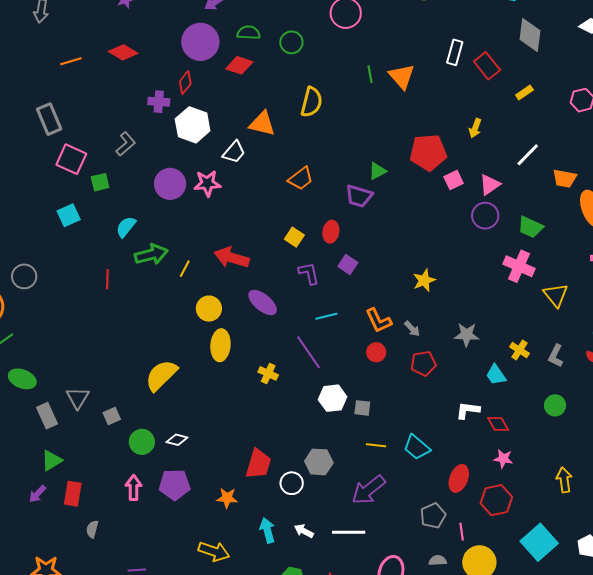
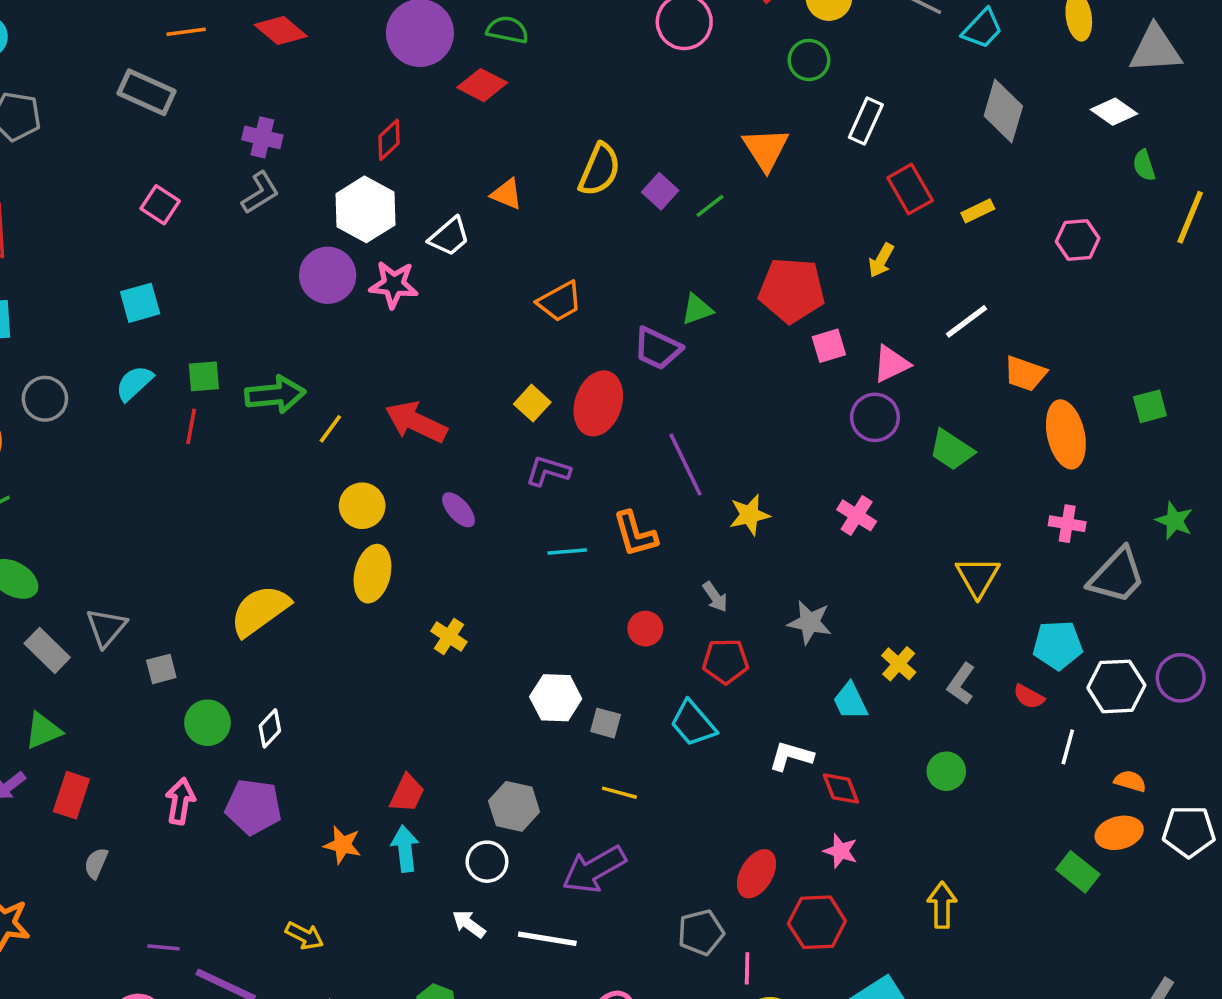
green circle: (291, 42) -> (809, 60), moved
red rectangle: (487, 66) -> (910, 189), moved
green line: (370, 74) -> (710, 206), moved, turned 54
red diamond: (185, 83) -> (389, 140), moved
purple cross: (159, 102) -> (262, 137), moved
gray rectangle: (49, 119) -> (146, 92), moved, turned -52
orange triangle: (262, 124) -> (507, 194), size x0.7
white hexagon: (193, 125) -> (365, 209), moved
pink square: (71, 159) -> (160, 205), size x0.7
green square: (100, 182) -> (204, 376), moved
cyan semicircle: (126, 227) -> (134, 383), moved
red ellipse: (331, 232) -> (598, 403), size x1.6
purple square: (348, 264) -> (660, 191), moved
pink cross: (519, 266) -> (857, 515), moved, size x0.7
purple L-shape: (309, 273) -> (548, 471), turned -70
purple ellipse: (263, 303) -> (459, 510), size x0.7
orange L-shape: (379, 321) -> (635, 534), moved
purple line: (308, 352) -> (685, 465), moved
gray rectangle: (47, 416) -> (47, 650), turned -30
white diamond: (177, 440) -> (270, 728), turned -70
cyan trapezoid: (417, 447) -> (693, 723), moved
red trapezoid: (258, 464) -> (407, 793), size x0.7
white circle: (292, 483) -> (487, 862), moved
cyan arrow: (267, 530) -> (405, 849), moved
yellow arrow: (214, 551) -> (305, 936), size x0.7

